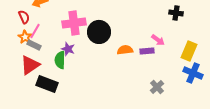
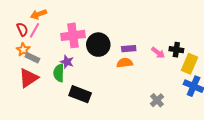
black cross: (176, 13) -> (176, 50), moved
pink line: (35, 31) -> (34, 30), moved
purple rectangle: (147, 51) -> (129, 49), moved
black rectangle: (47, 84) -> (80, 94), moved

